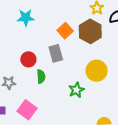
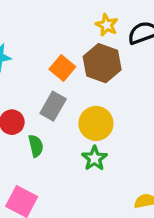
gray rectangle: (56, 53) -> (53, 106), turned 54
yellow circle: (97, 71) -> (96, 123), moved

